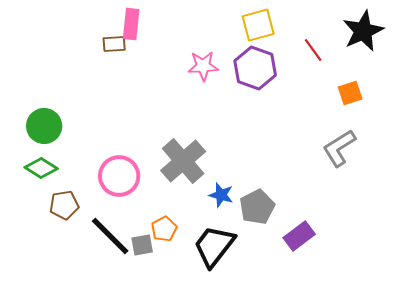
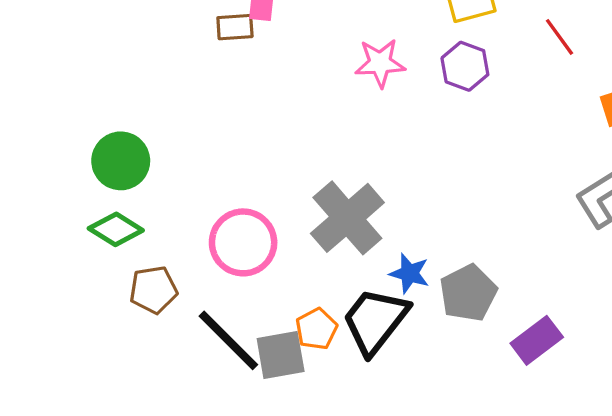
purple hexagon: (255, 68) -> (465, 66), size x0.7
gray square: (142, 245) -> (281, 355), size x1.4
black trapezoid: (214, 246) -> (375, 321), moved

